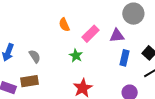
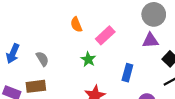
purple triangle: (117, 36) -> (150, 40), moved
blue rectangle: (125, 58) -> (127, 73), moved

